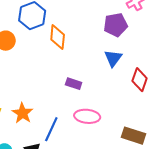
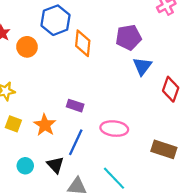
purple pentagon: (116, 25) -> (129, 37), moved
purple rectangle: (74, 84) -> (75, 106), moved

